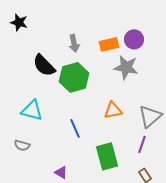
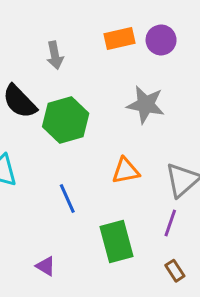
purple circle: (134, 39) -> (161, 40), moved
gray arrow: (74, 43) -> (55, 55), moved
orange rectangle: (109, 44) -> (119, 38), moved

